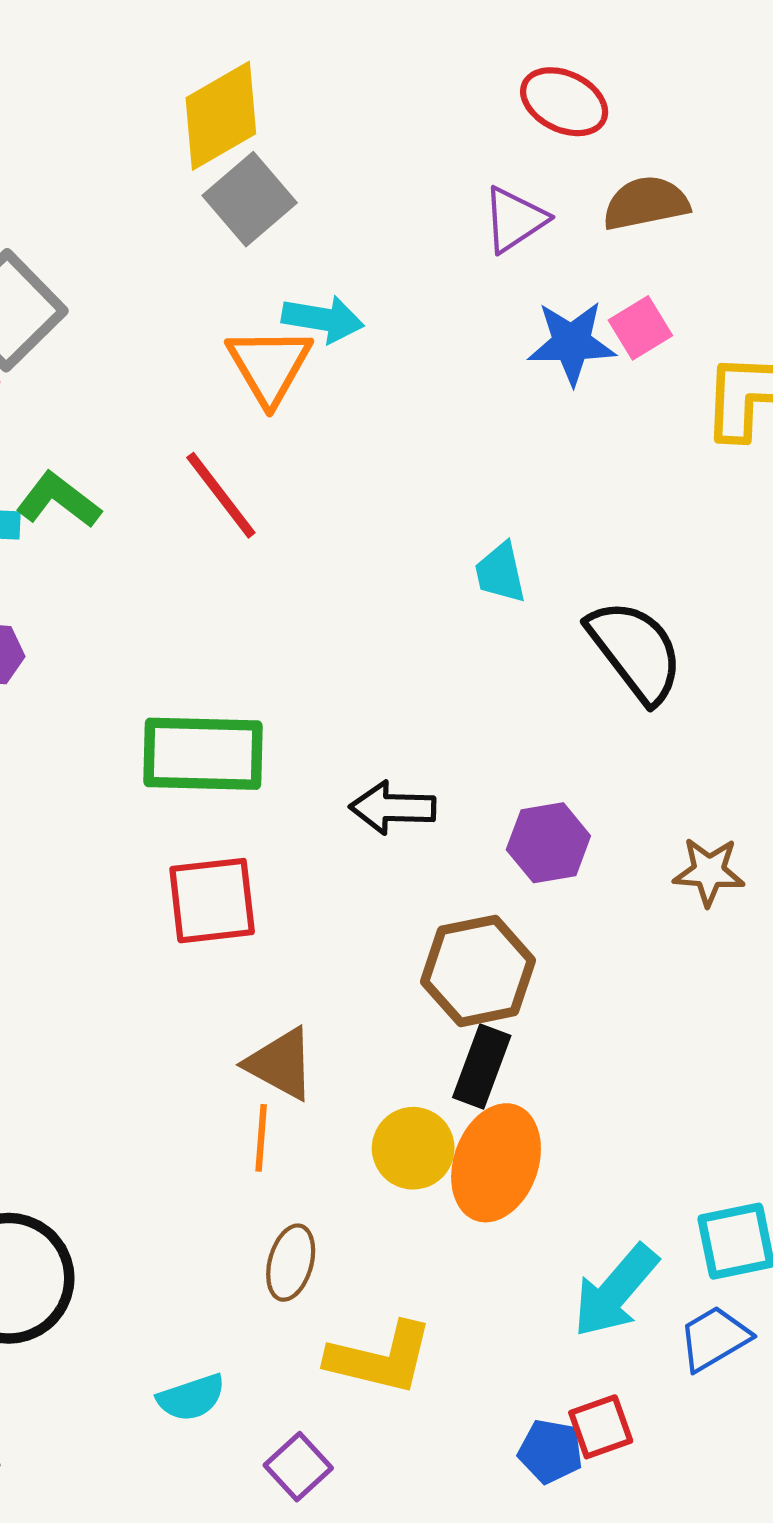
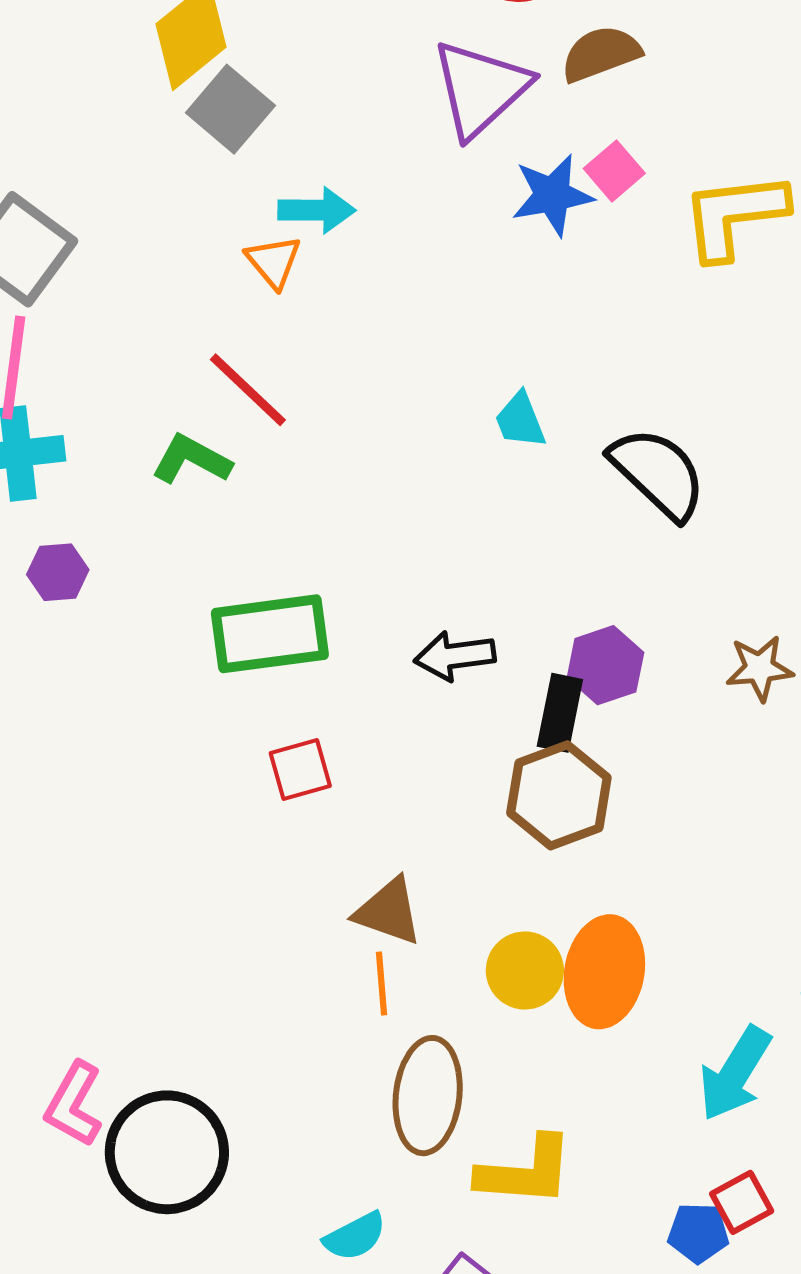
purple triangle: (514, 220) -> (481, 89), size x1.6
orange triangle: (269, 366) -> (274, 262), size x0.7
green L-shape: (58, 500) -> (191, 460), moved
red square: (212, 901) -> (300, 769), size x0.7
black rectangle: (482, 1067) -> (560, 713), moved
brown ellipse: (291, 1263) -> (428, 1096), size x1.6

